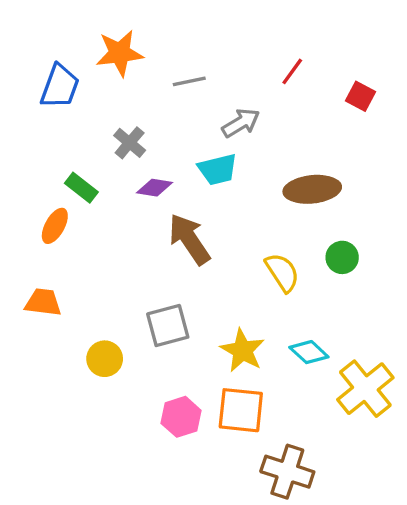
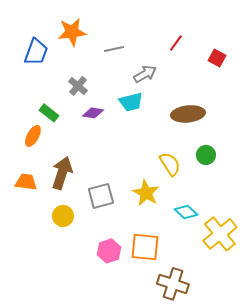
brown arrow: (189, 239) -> (62, 173), moved, turned 52
yellow star: (242, 350) -> (146, 193), moved

